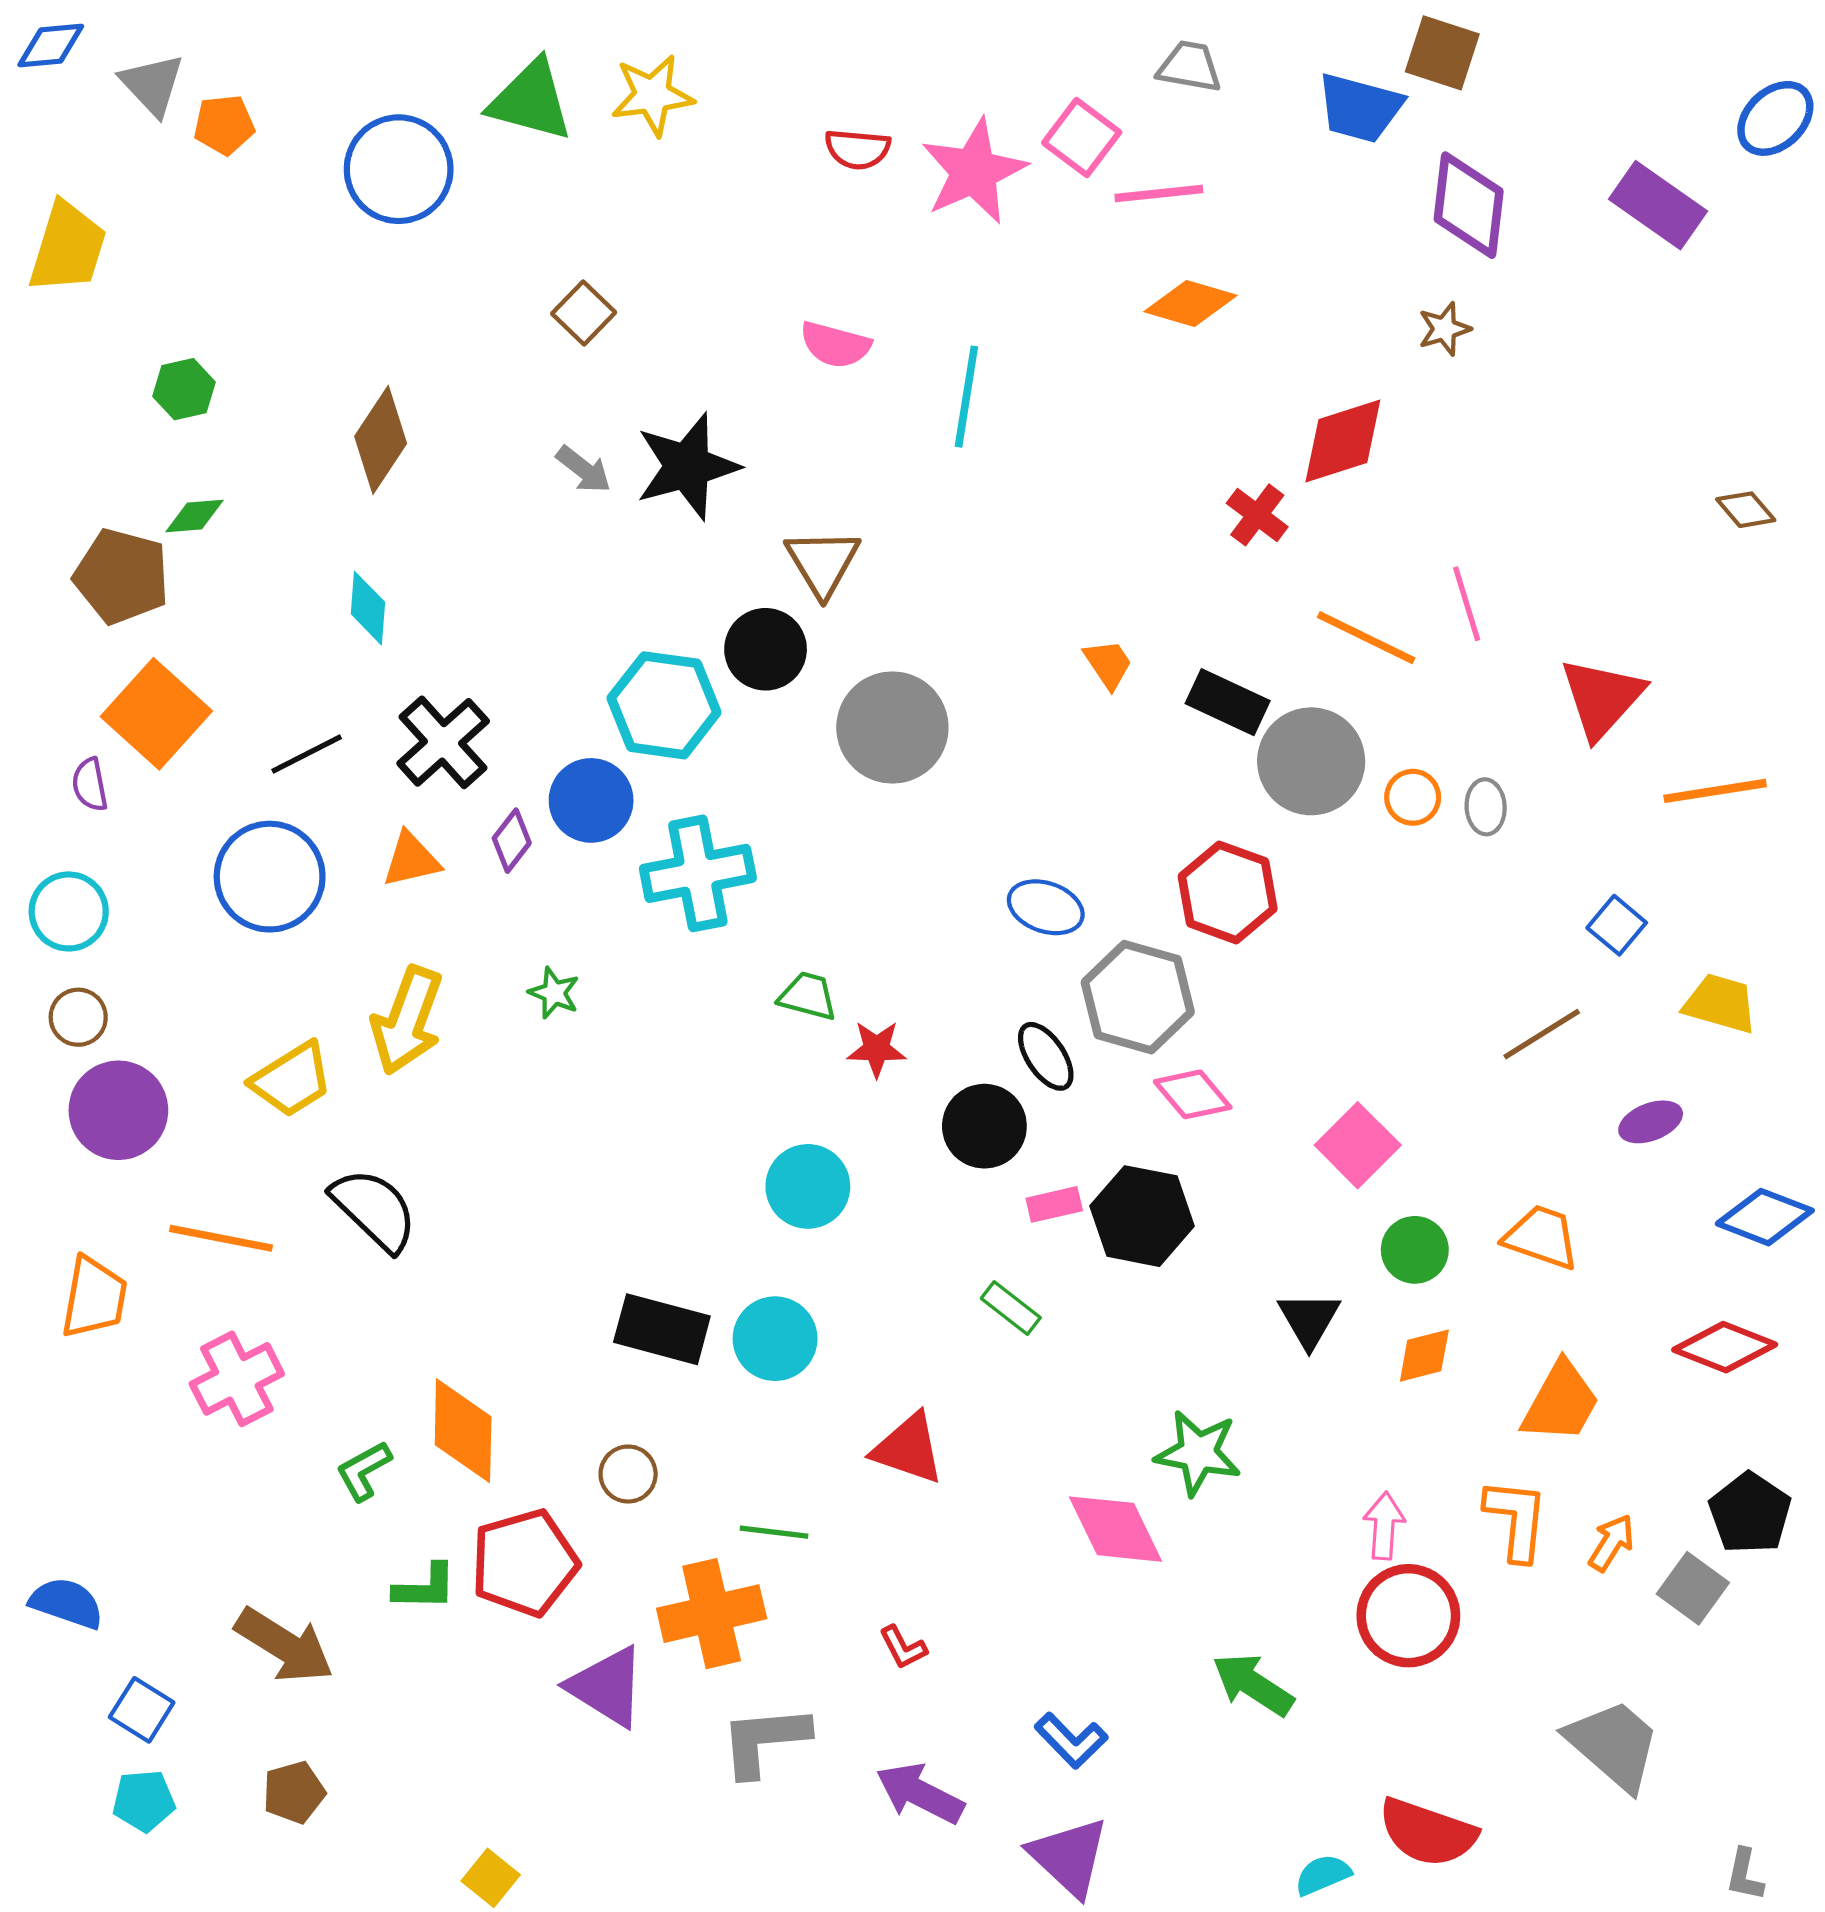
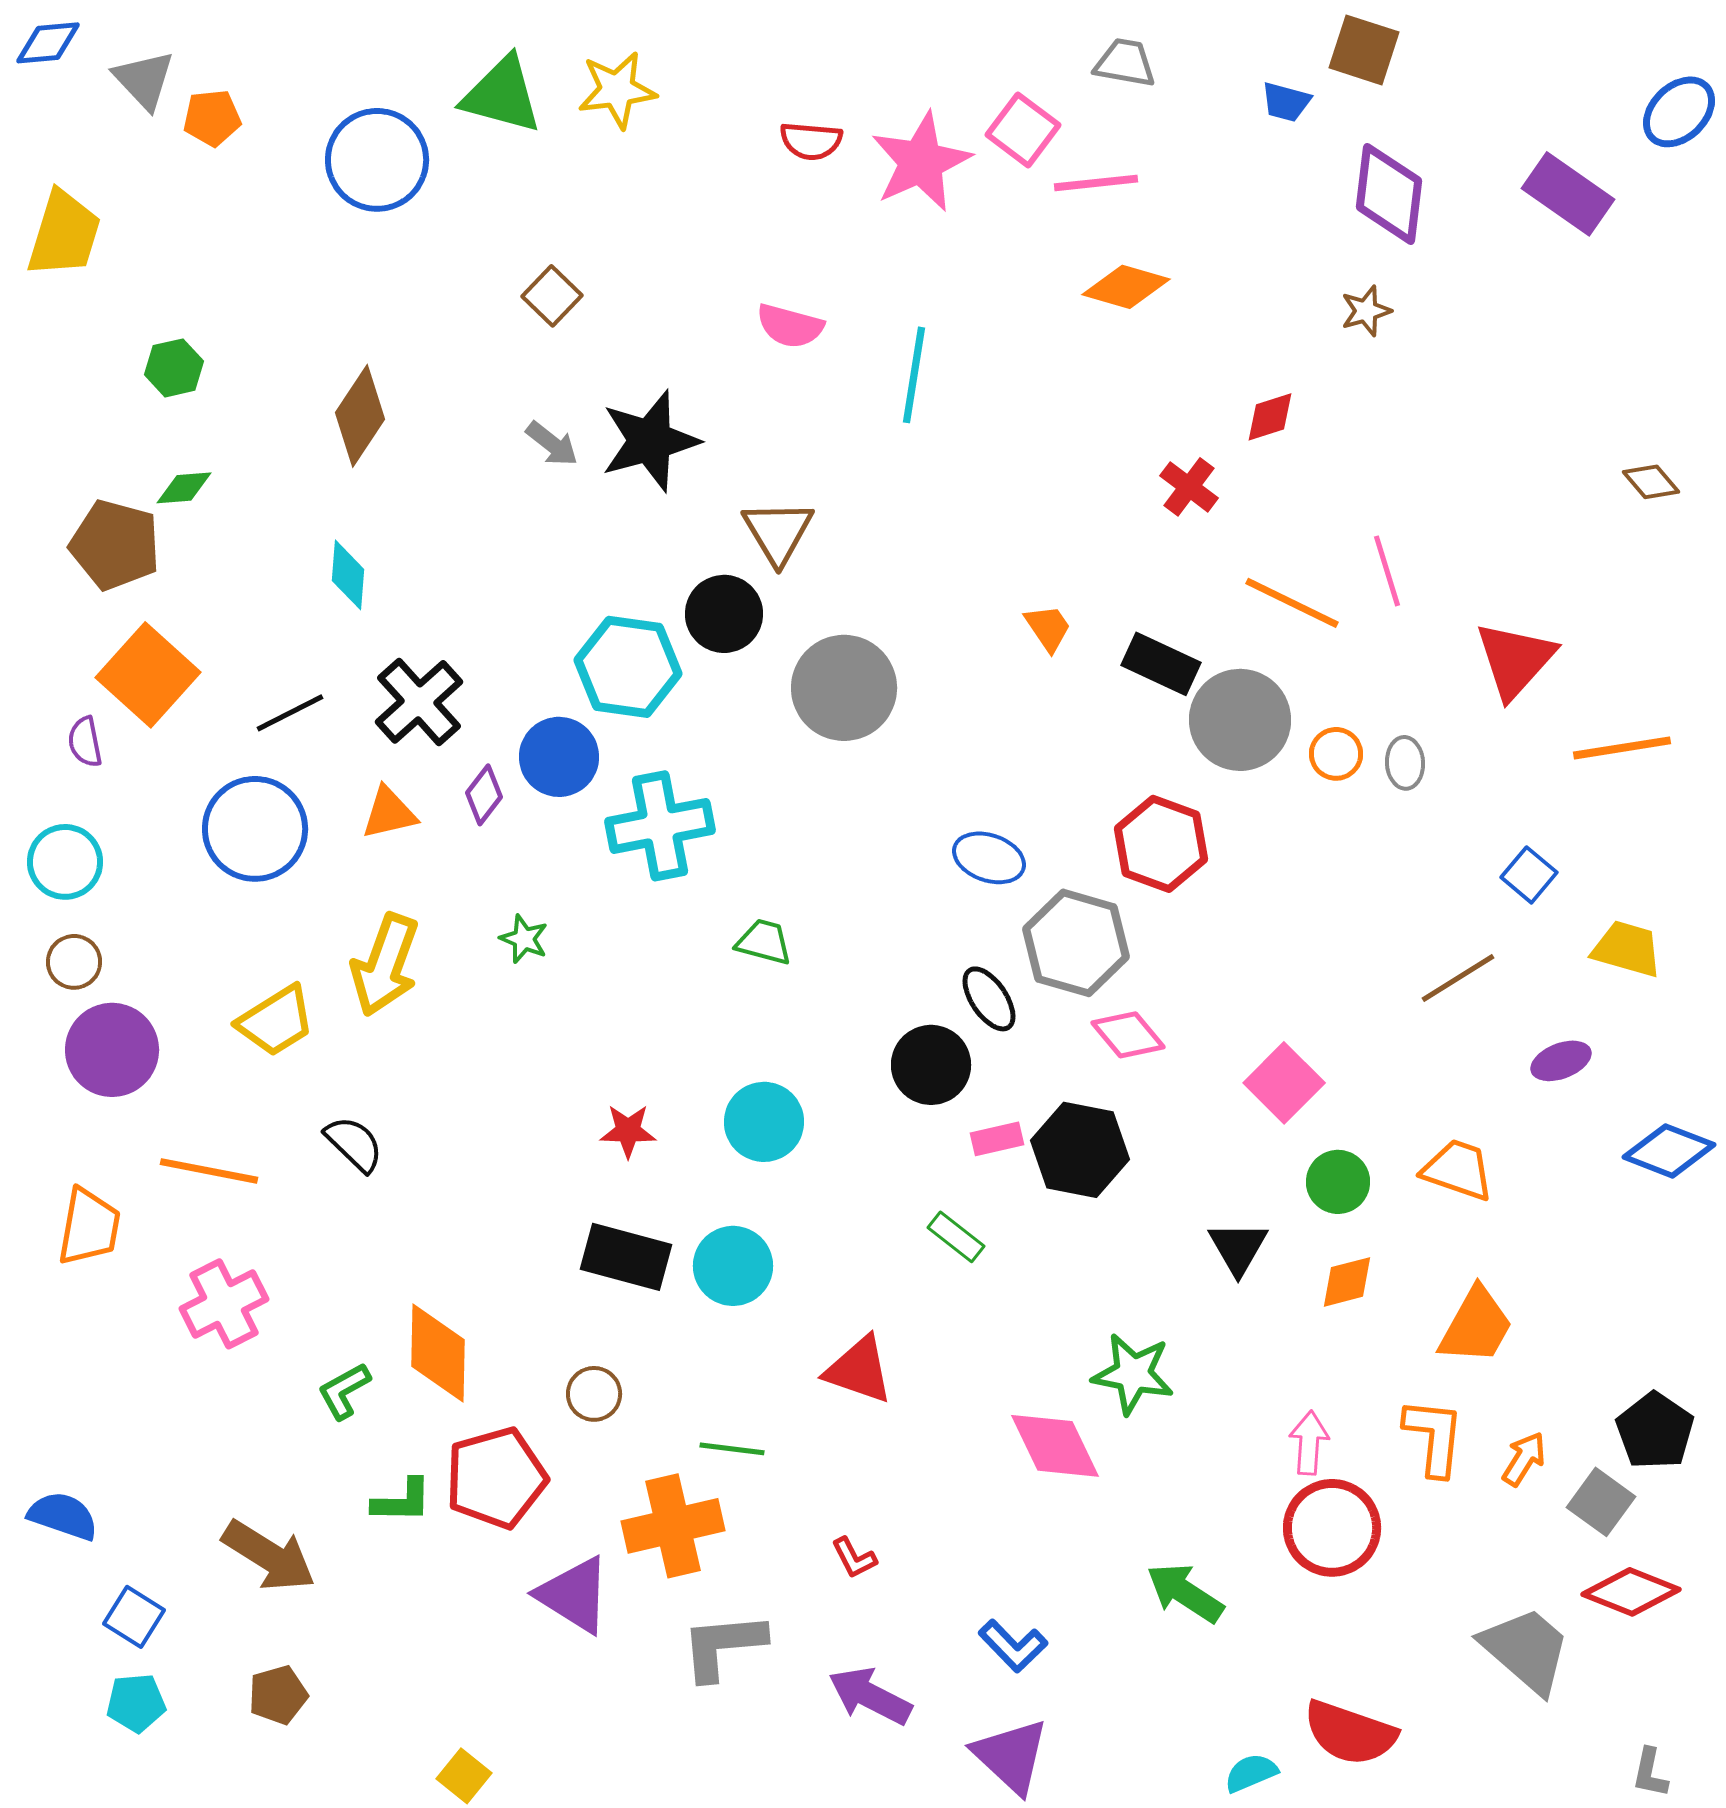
blue trapezoid: (1360, 108) -> (1286, 102), size x0.6
red diamond: (1343, 441) -> (1270, 417), size x0.6
red star: (877, 1049) -> (628, 1131), moved
black semicircle: (374, 1210) -> (354, 1144), size x0.7
red diamond: (1725, 1347) -> (1631, 1592), moved

